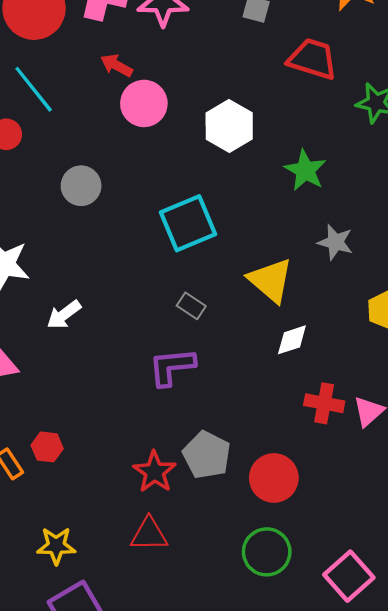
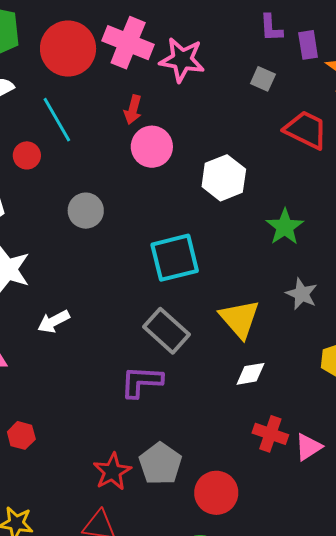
red arrow: (117, 65) -> (133, 110), turned -112
gray rectangle: (191, 306) -> (167, 331), size x1.8

